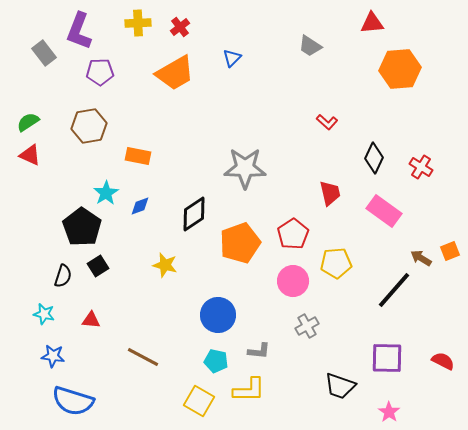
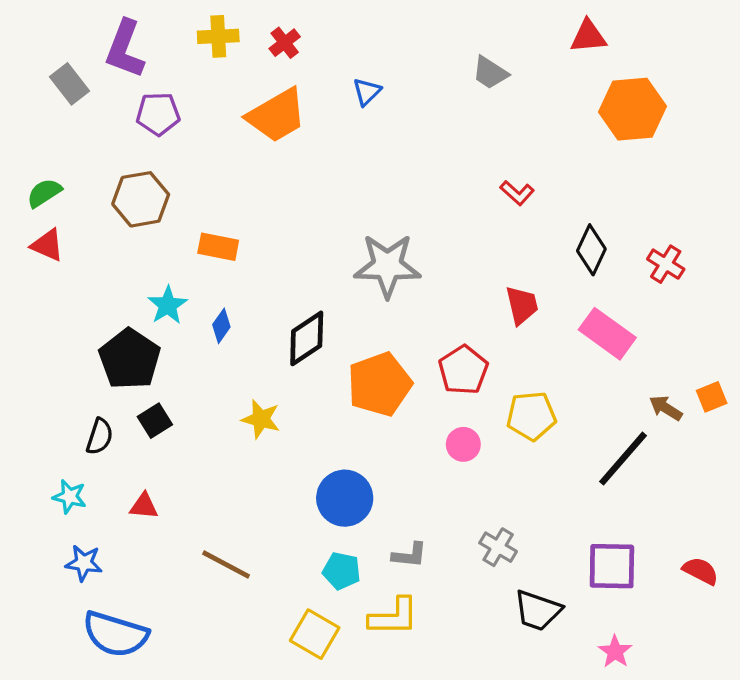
blue diamond: (140, 206) -> (221, 326), turned -35
pink circle: (293, 281) -> (463, 444), size x0.7
gray cross: (307, 326) -> (498, 547), moved, turned -30

